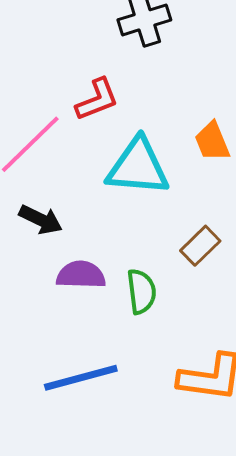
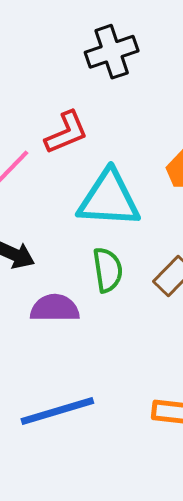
green semicircle: (141, 291) -> (108, 270), moved

